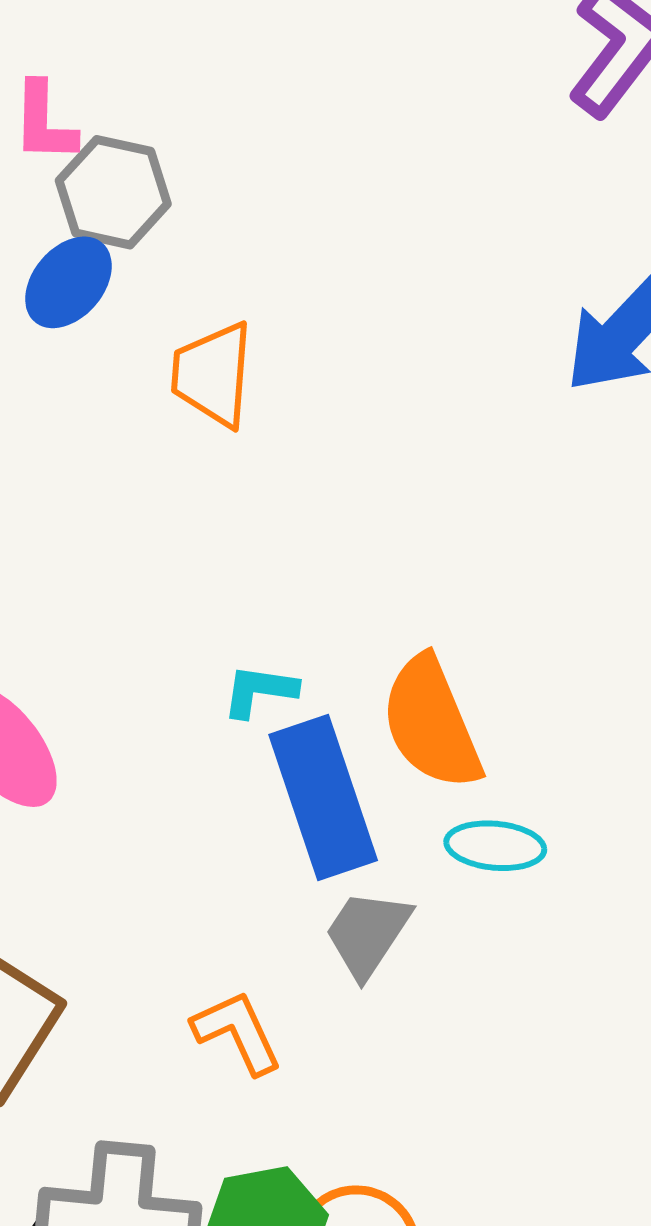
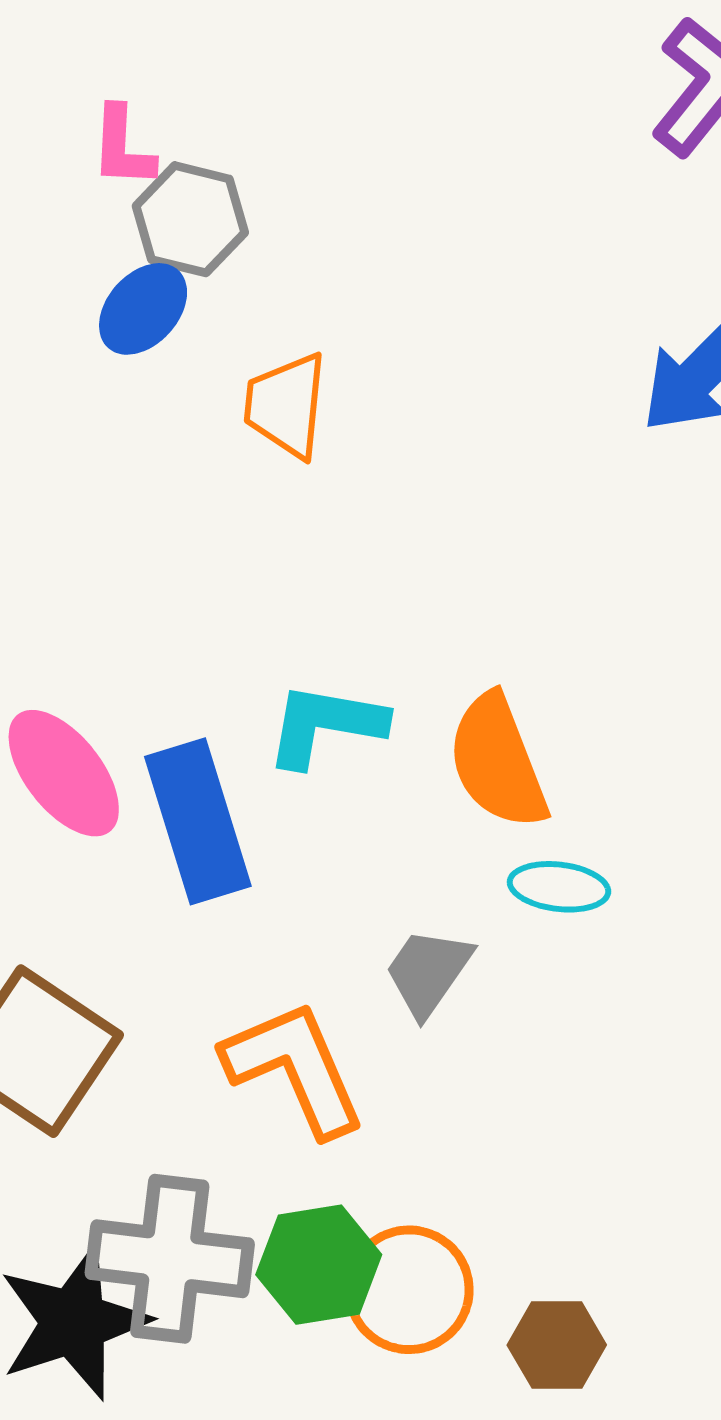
cyan L-shape: (260, 691) -> (325, 725), size x1.6
blue rectangle: (323, 798) -> (198, 821), moved
orange L-shape: (237, 1032) -> (295, 1068), size x1.6

